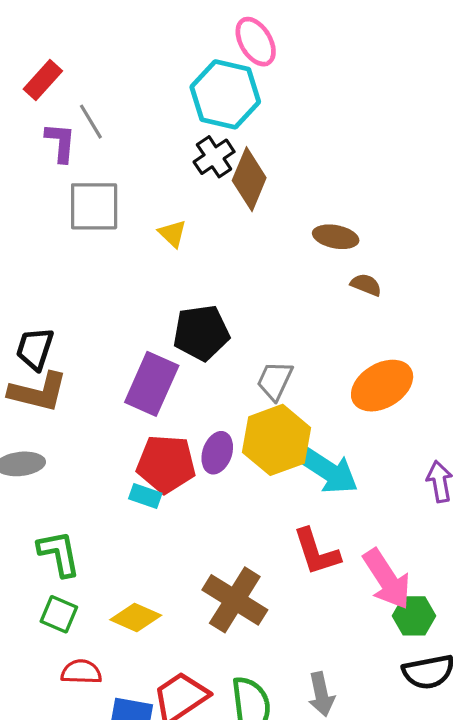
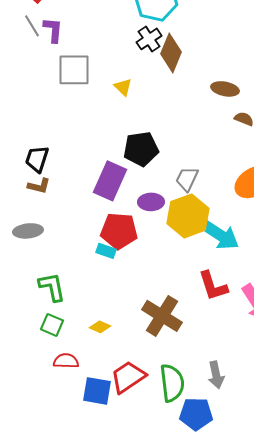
gray line: (91, 122) -> (32, 26), moved
brown L-shape: (38, 392) -> (39, 186), size x0.6
purple ellipse: (217, 453) -> (151, 202), moved, turned 70
yellow diamond: (136, 617) -> (100, 327), size x0.7

